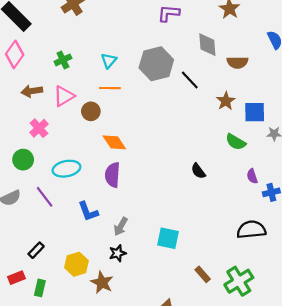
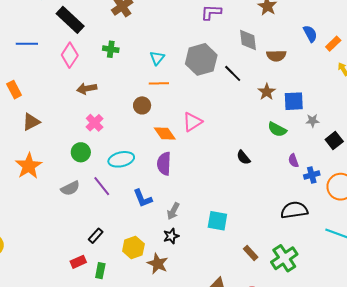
green cross: (63, 60) -> (111, 49), moved, turned 35
pink triangle: (64, 96) -> (192, 122), moved

